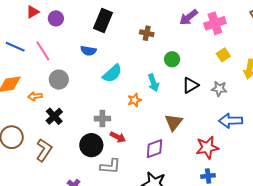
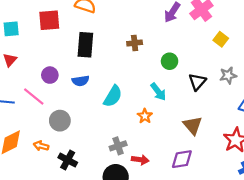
purple circle: (56, 18) -> (50, 75), moved
orange arrow: (35, 96) -> (41, 146), turned 40
purple diamond: (155, 149) -> (182, 159), turned 30

